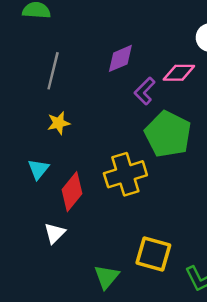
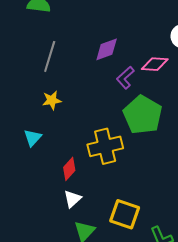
red diamond: (72, 192) -> (69, 169), moved, size x0.7
white triangle: (55, 233) -> (72, 199), moved

